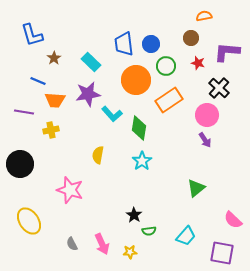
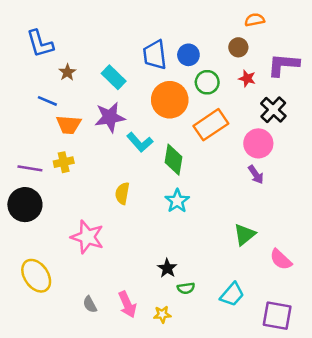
purple line: (24, 112) -> (30, 168), moved
pink semicircle: (233, 220) -> (281, 259), moved

